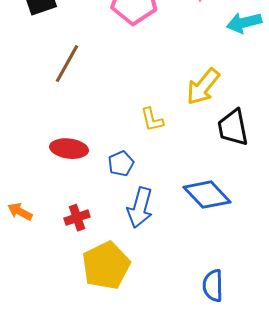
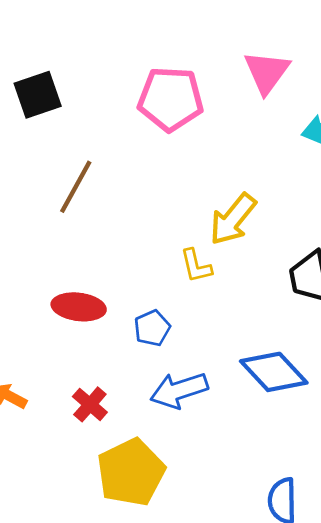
yellow arrow: (203, 87) -> (233, 219), moved
blue arrow: (140, 208) -> (179, 390), turned 57
red cross: (77, 218) -> (90, 404), turned -30

